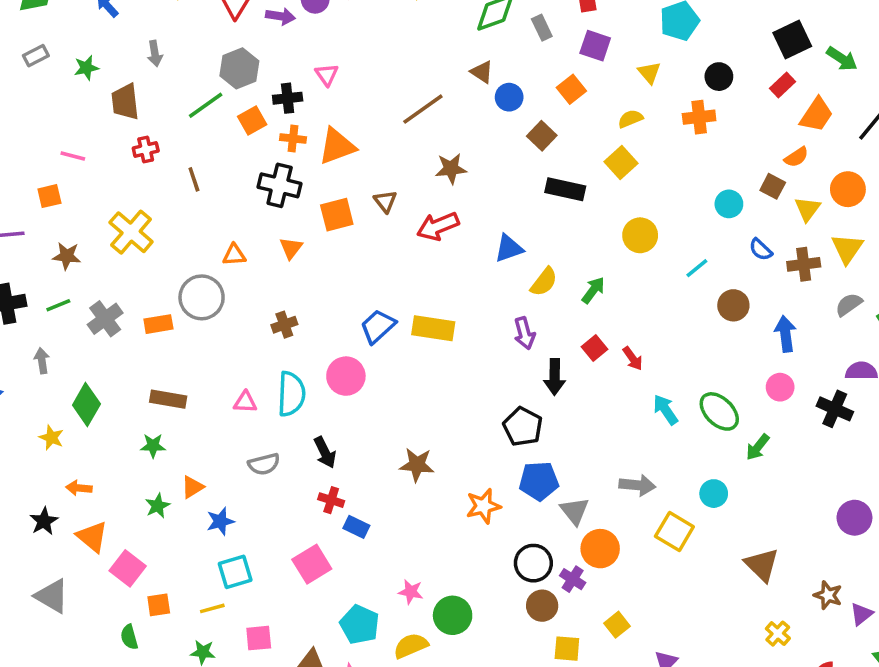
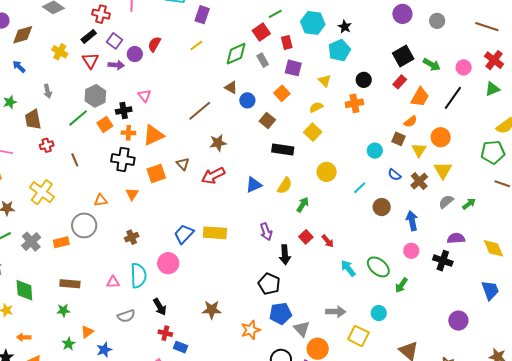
brown cross: (804, 264) -> (419, 181), turned -30
yellow semicircle: (544, 282) -> (285, 186), moved
green diamond: (86, 404) -> (24, 290), turned -30

